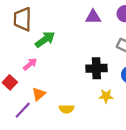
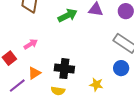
green arrow: (45, 39) -> (67, 15), moved
black cross: (96, 68) -> (64, 69), moved

